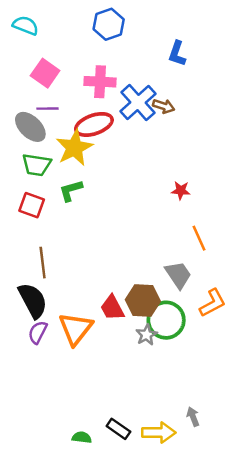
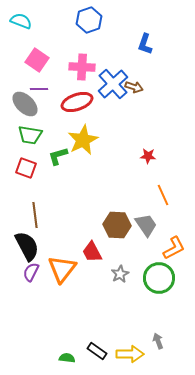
yellow star: (74, 148) -> (83, 140), moved
brown hexagon: (143, 301) -> (117, 225), moved
green circle: (166, 320) -> (159, 278), moved

